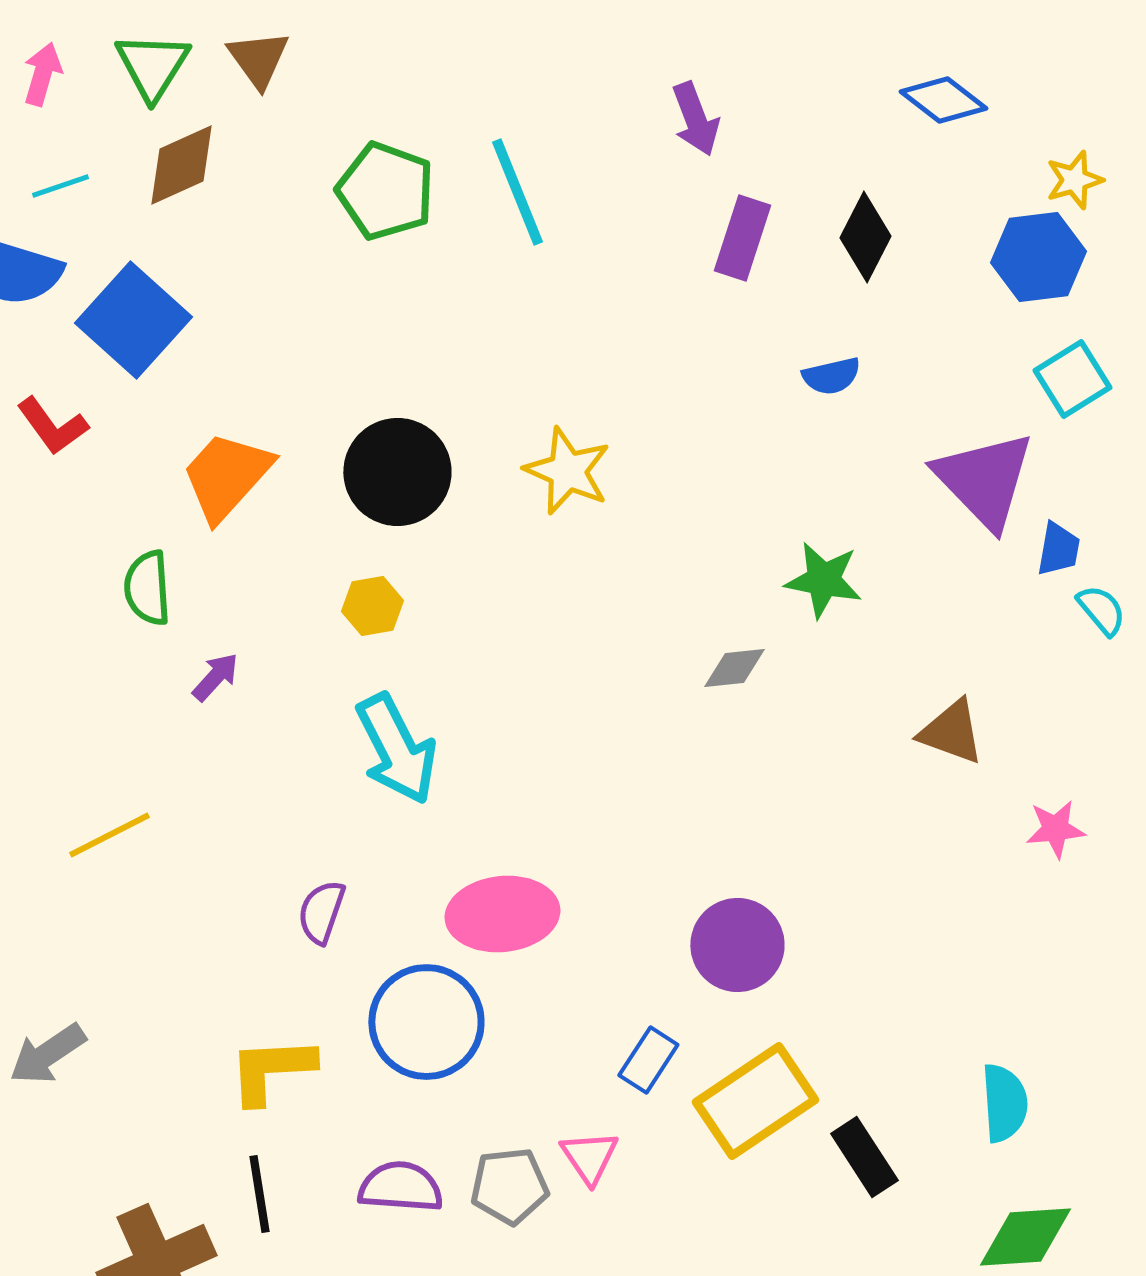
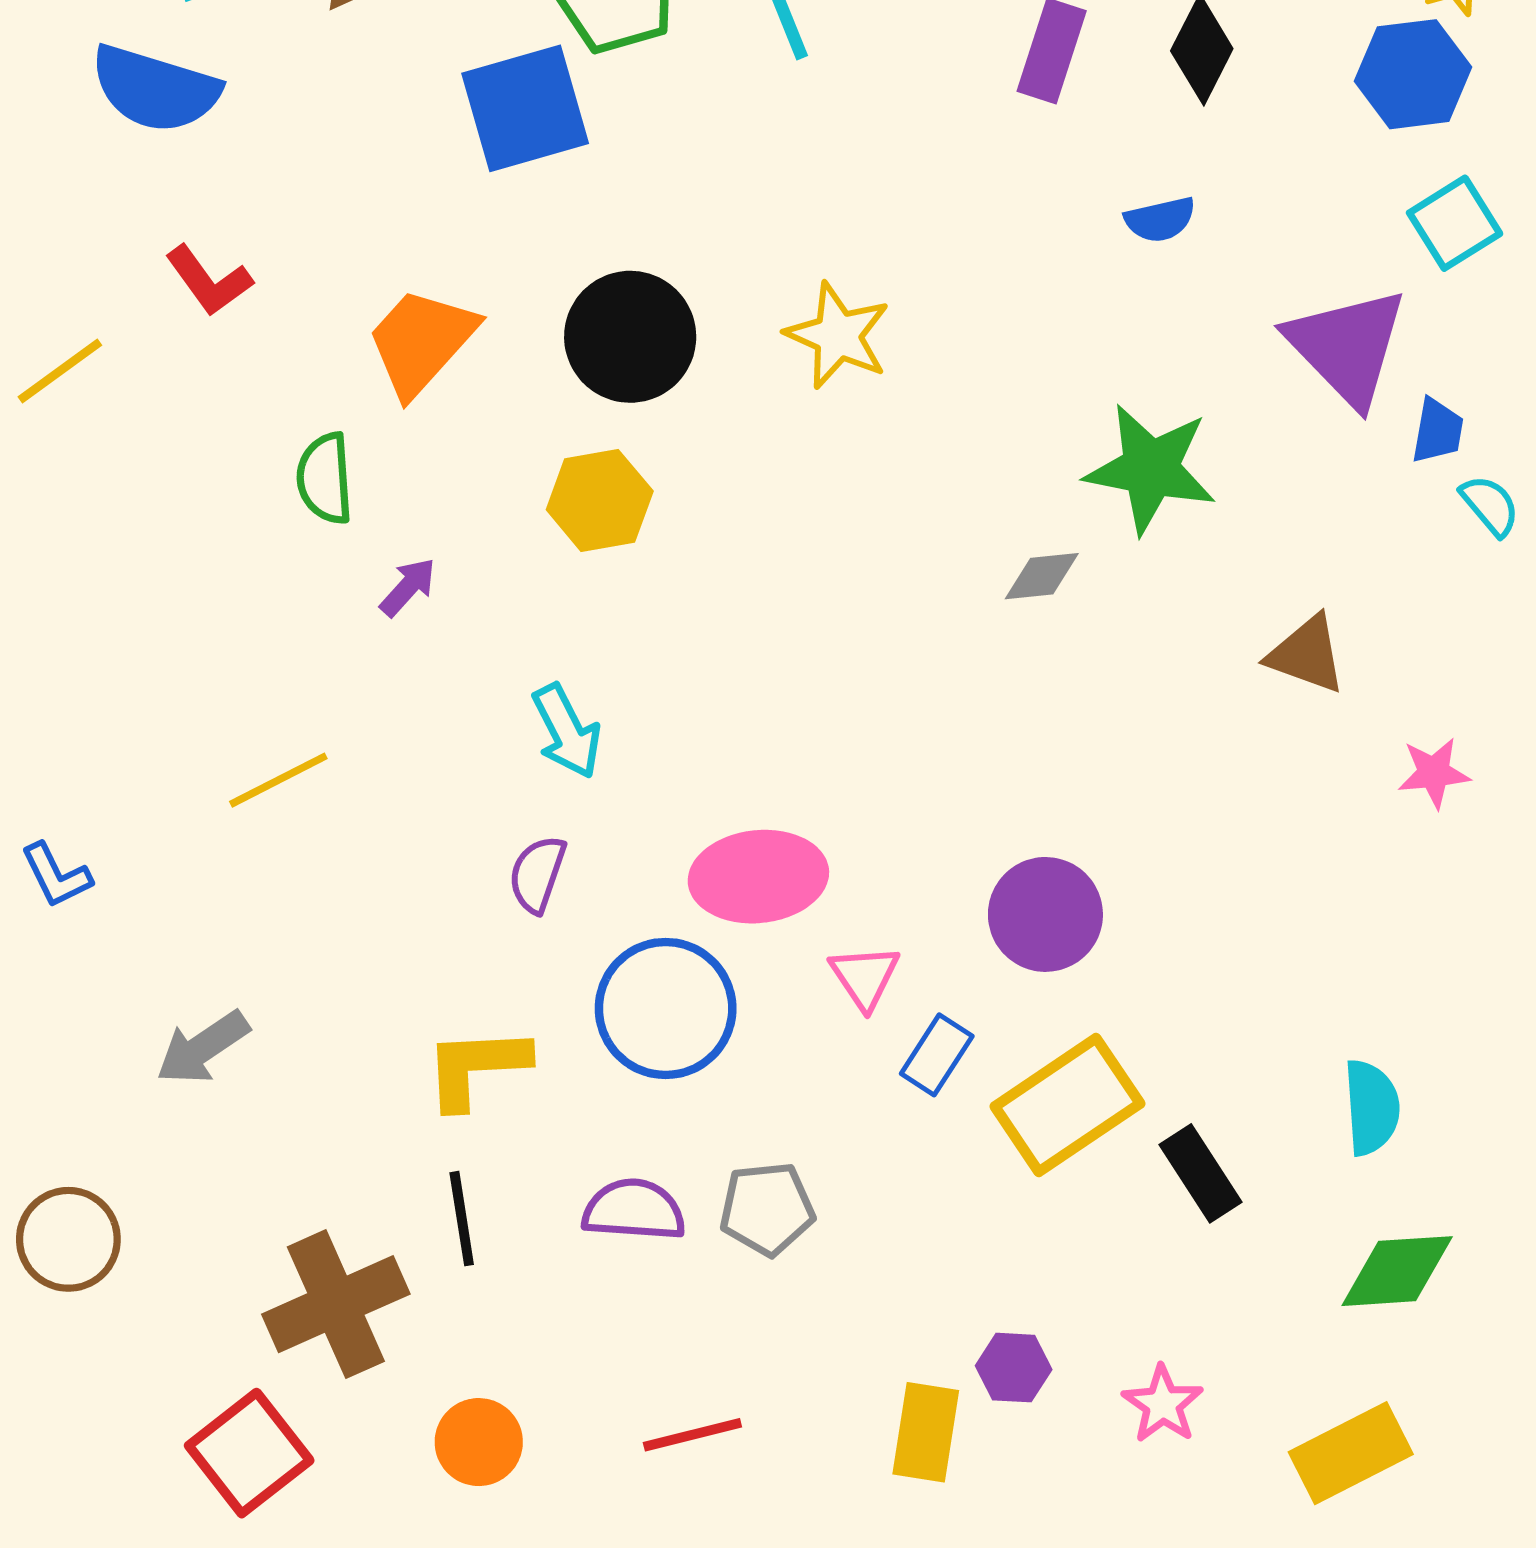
blue square: (133, 320) -> (525, 108), moved, turned 32
green star: (823, 580) -> (1150, 469), size x1.4
yellow hexagon: (372, 606) -> (600, 500), size x1.4
cyan arrow: (396, 749) -> (567, 731), moved, size x0.7
pink triangle: (589, 1157) -> (865, 977), moved

